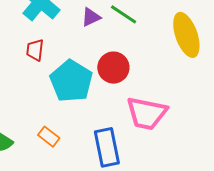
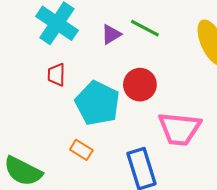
orange rectangle: (49, 137) -> (81, 150), moved

